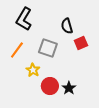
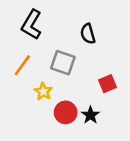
red square: (81, 43) -> (108, 84), moved

